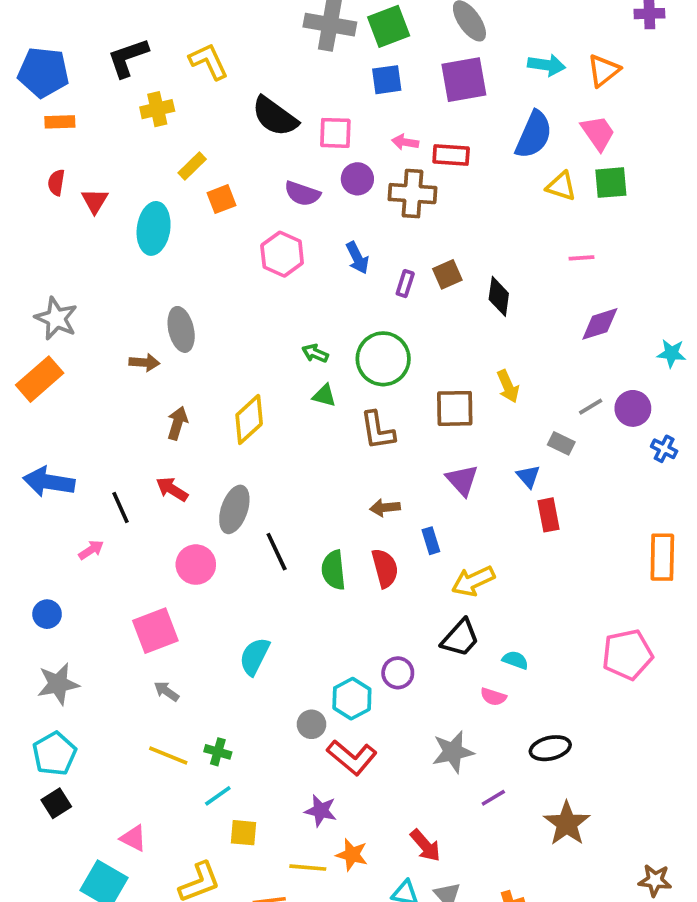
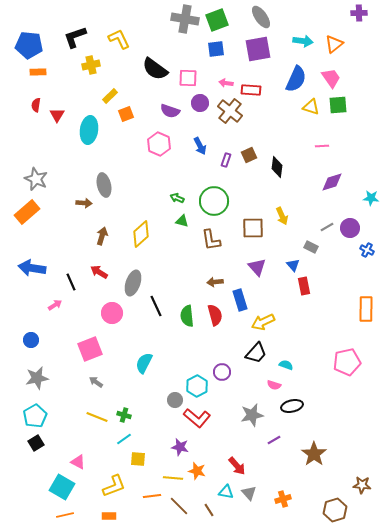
brown cross: (413, 194) -> (230, 111), turned 35
blue rectangle: (431, 541) -> (240, 300), size x1.5
black ellipse: (550, 748) -> (292, 406), moved

